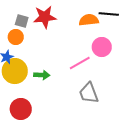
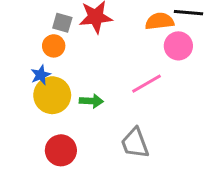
pink circle: (102, 47) -> (178, 46), moved
gray trapezoid: (89, 93) -> (135, 143), moved

